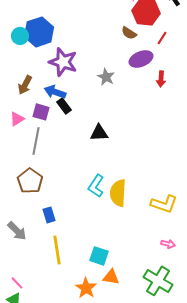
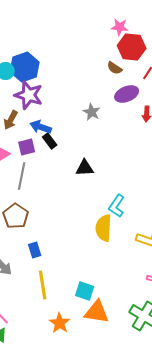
purple star: (63, 62) -> (29, 95), moved
purple square: (41, 112) -> (27, 147), turned -30
cyan L-shape: (96, 186) -> (117, 206), moved
orange triangle: (111, 277) -> (97, 312), size x1.5
orange star: (86, 288) -> (60, 323), moved

